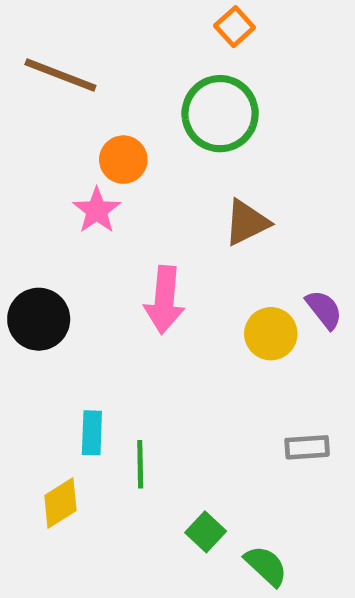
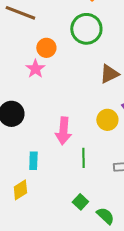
brown triangle: (247, 222) -> (109, 74), moved
pink arrow: (164, 300) -> (63, 131), moved
green line: (140, 464) -> (83, 158), moved

